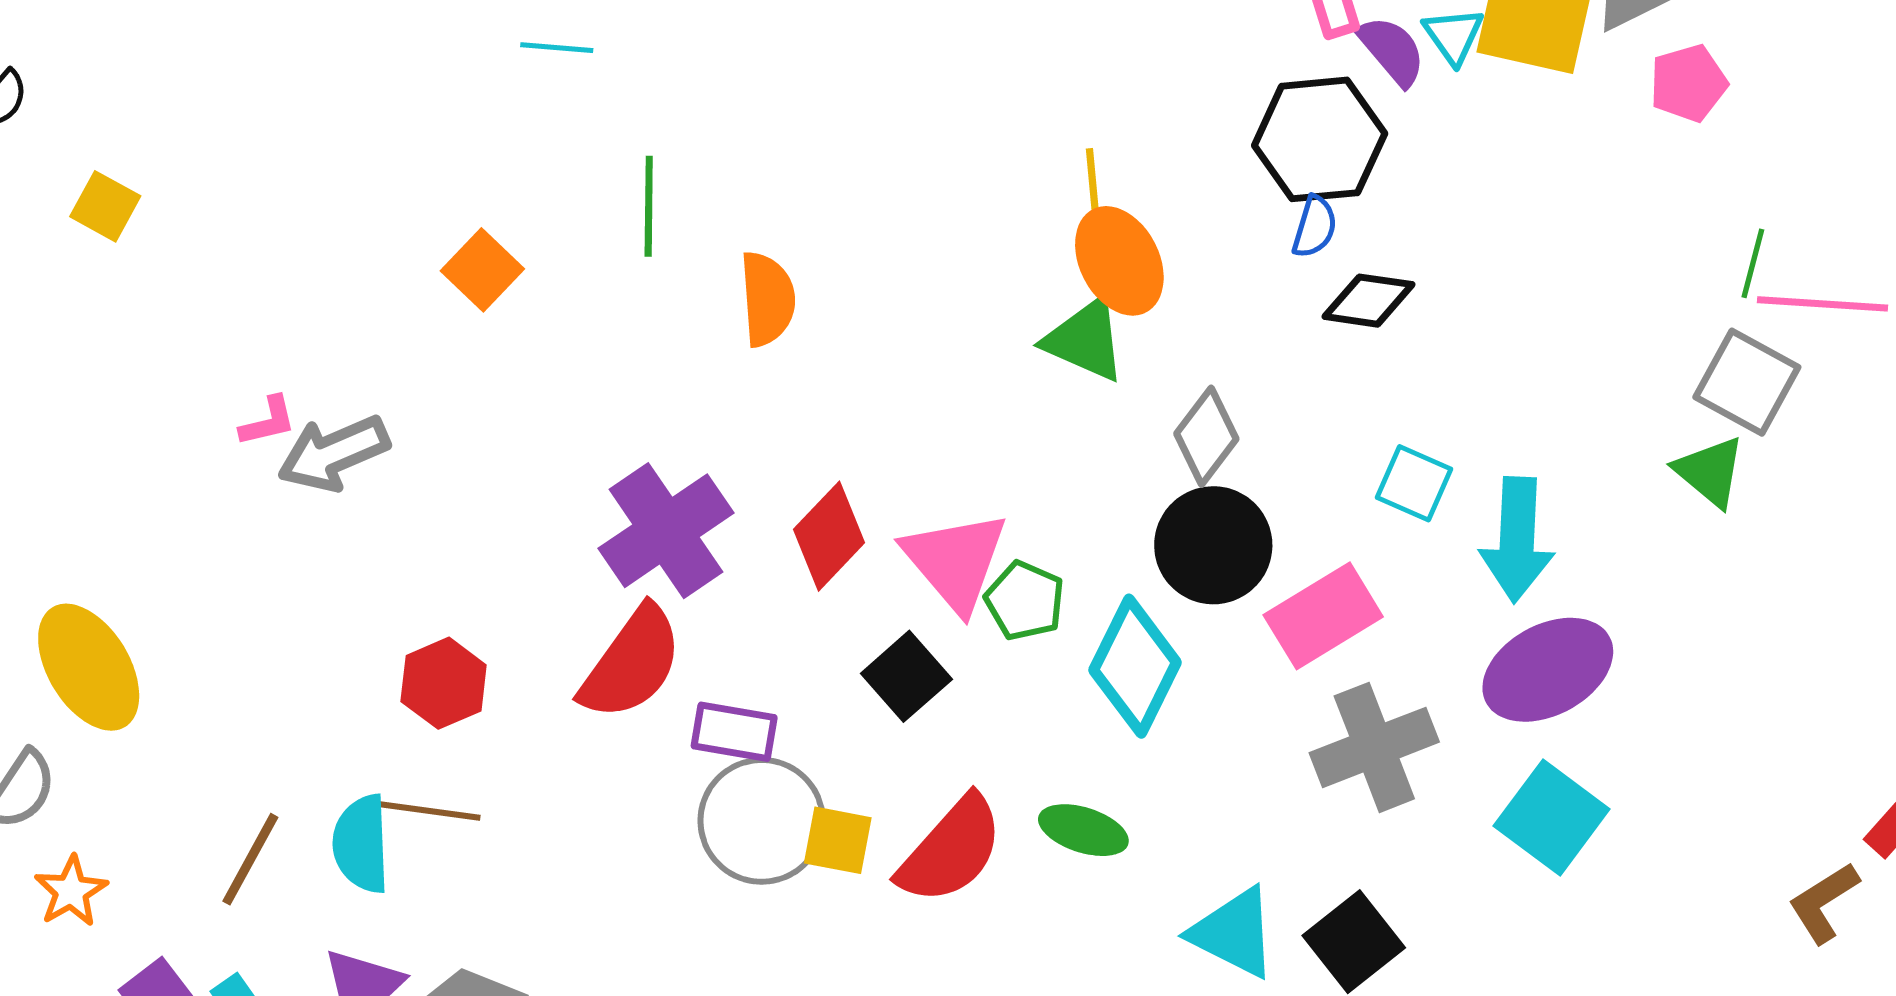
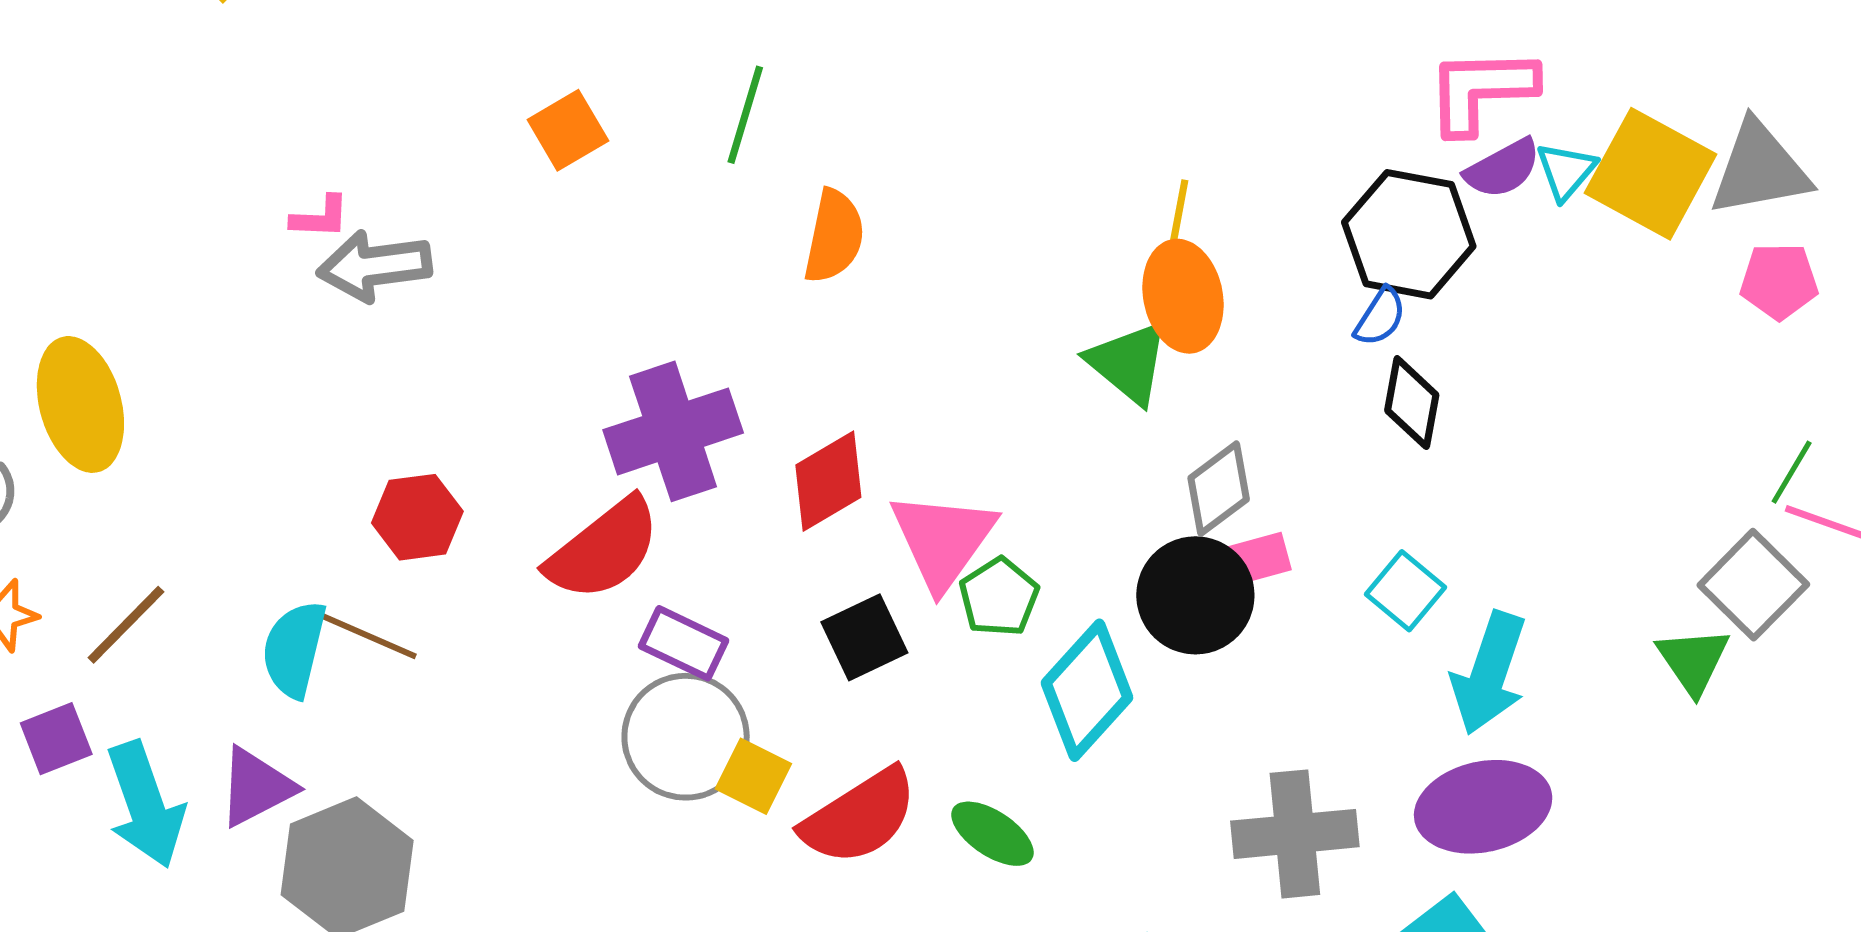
purple semicircle: (1392, 51) -> (1503, 169), turned 86
black diamond: (1368, 301) -> (1412, 403), turned 76
pink rectangle: (1323, 616) -> (1257, 559), moved, size x0.6
brown line: (250, 859) -> (126, 625), moved

